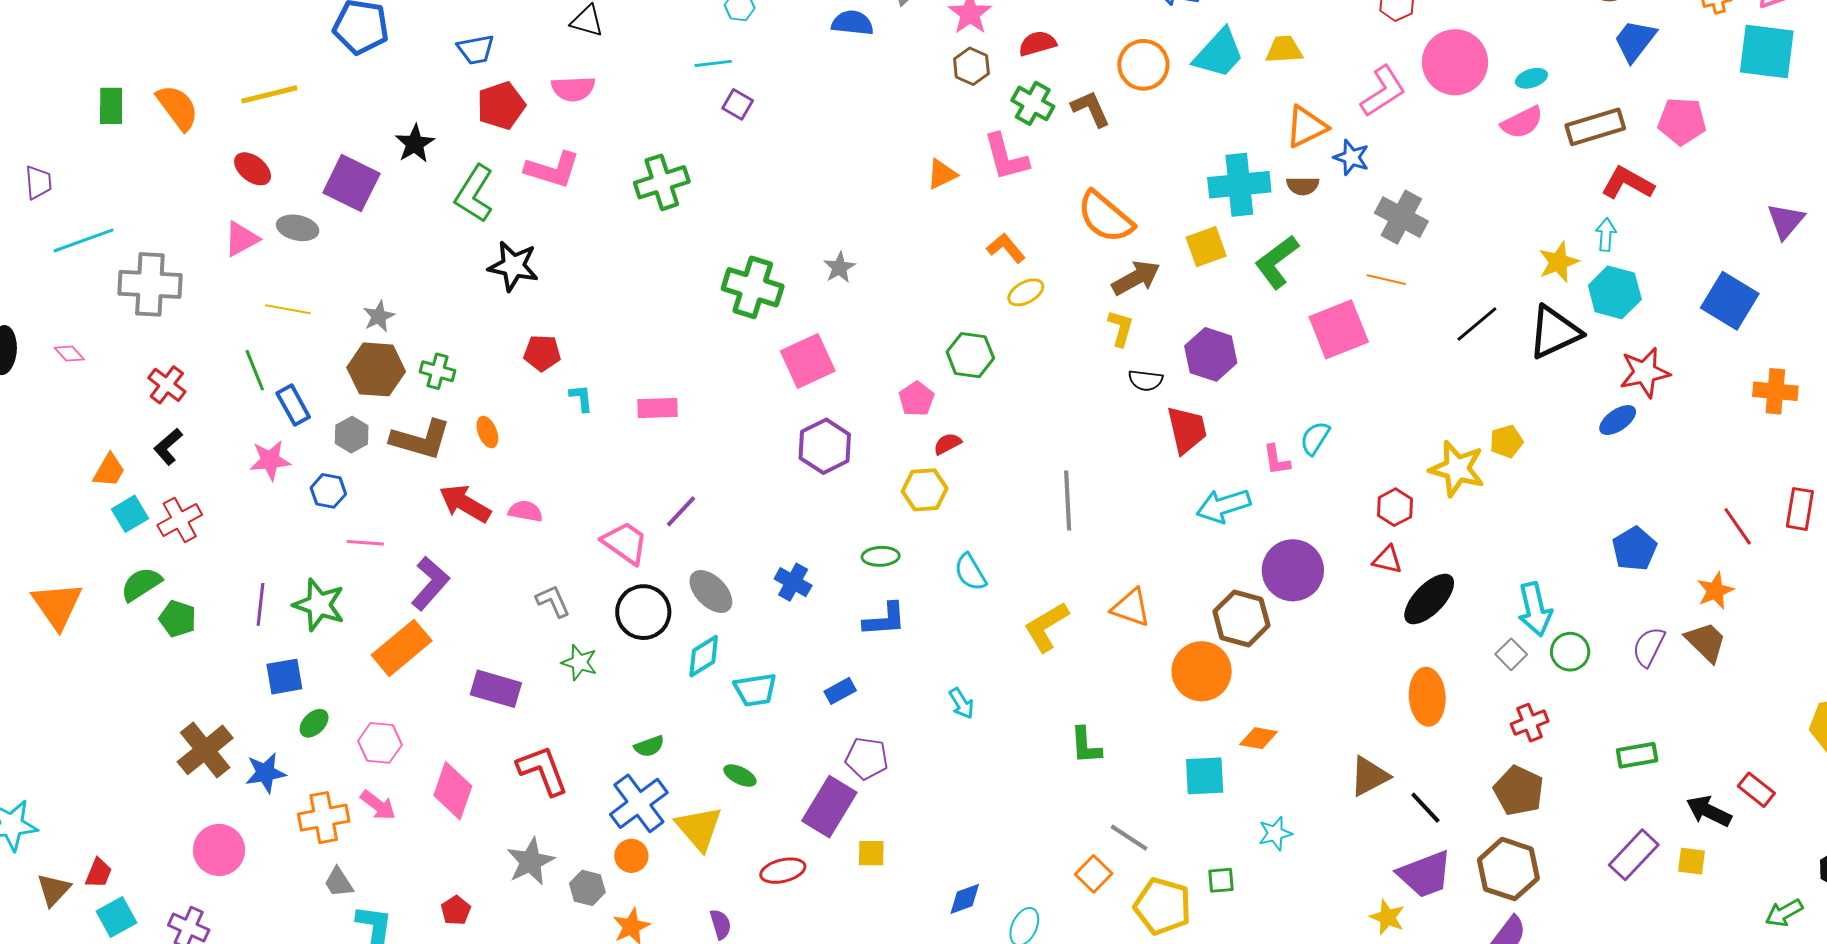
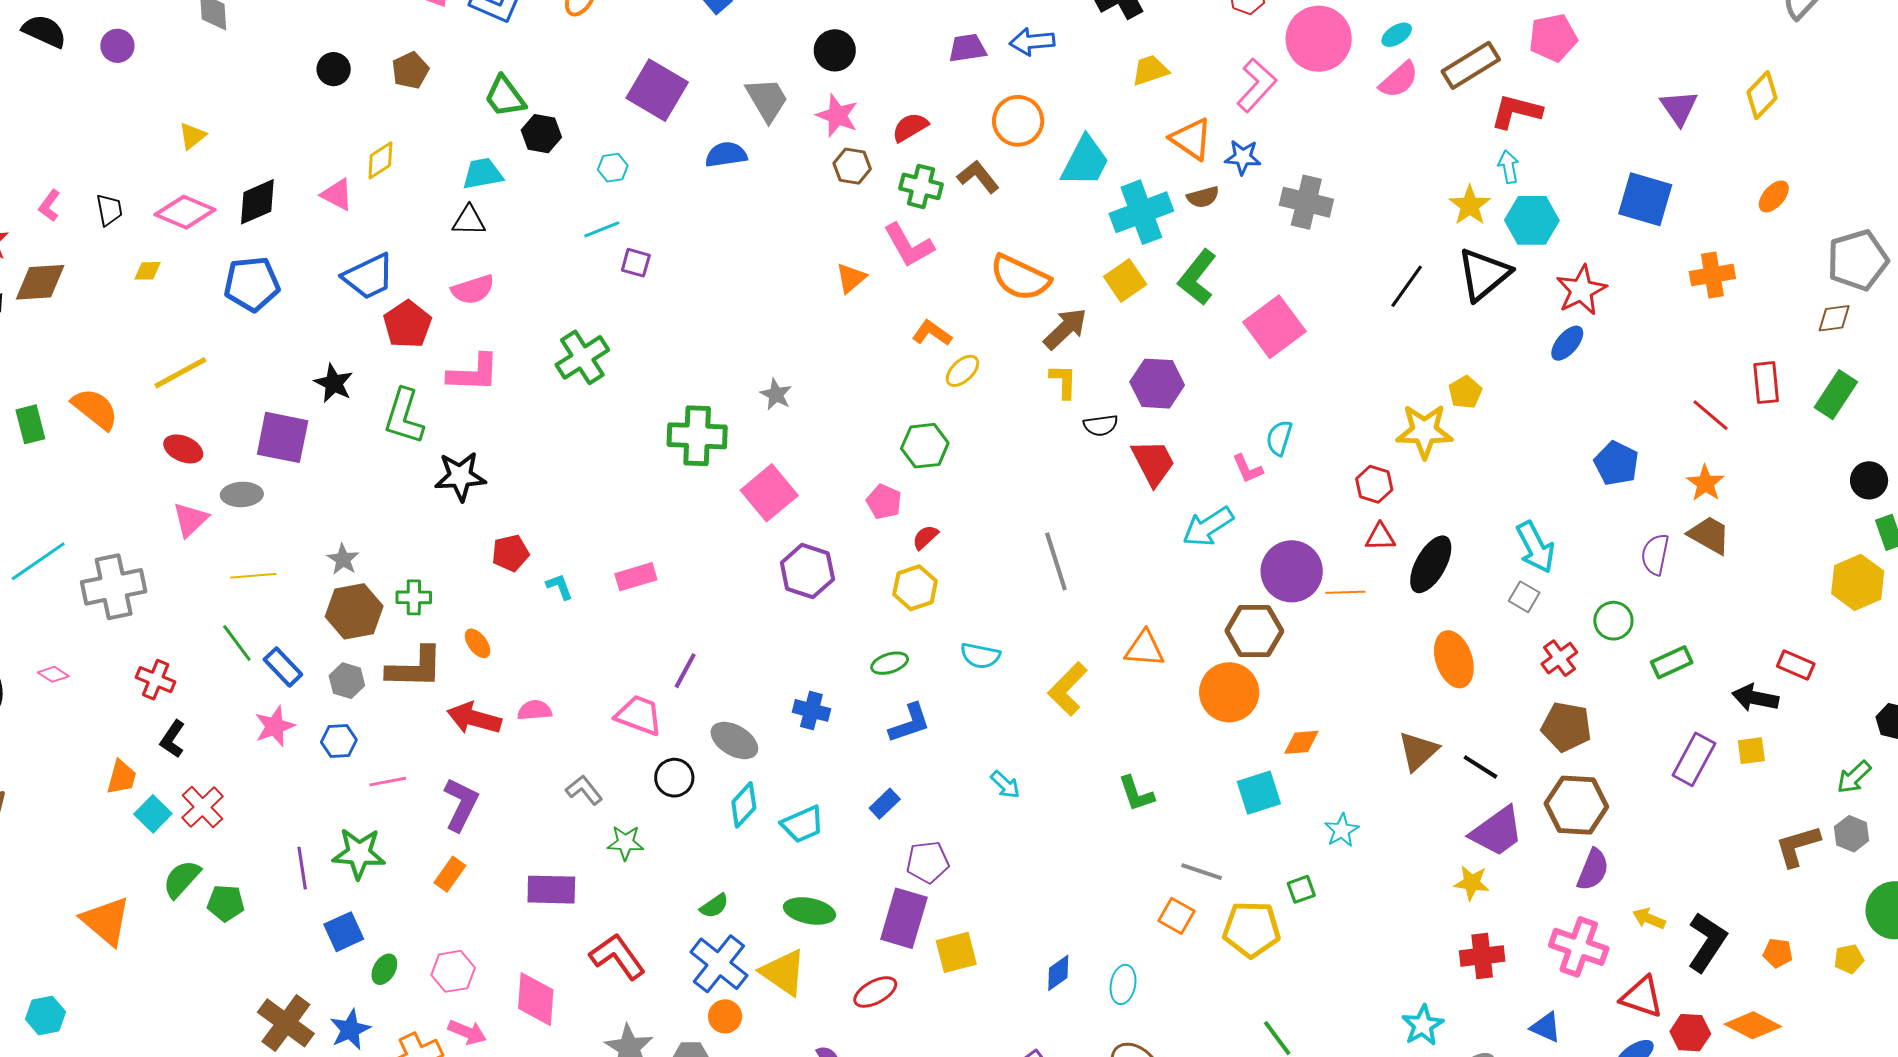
blue trapezoid: (476, 49) -> (369, 276), size x1.4
cyan trapezoid: (1219, 53) -> (1085, 161), moved
orange triangle: (1306, 127) -> (1191, 139), turned -45
orange line: (1386, 280) -> (1345, 592), moved
cyan semicircle: (970, 572) -> (980, 656), turned -33
black circle: (643, 612) -> (674, 778), size x0.7
orange rectangle: (402, 648) -> (450, 874), size x0.6
green circle: (1570, 652) -> (1613, 621), moved
green ellipse: (740, 776) -> (809, 911), size x1.5
yellow square: (871, 853) -> (956, 952), size x1.4

